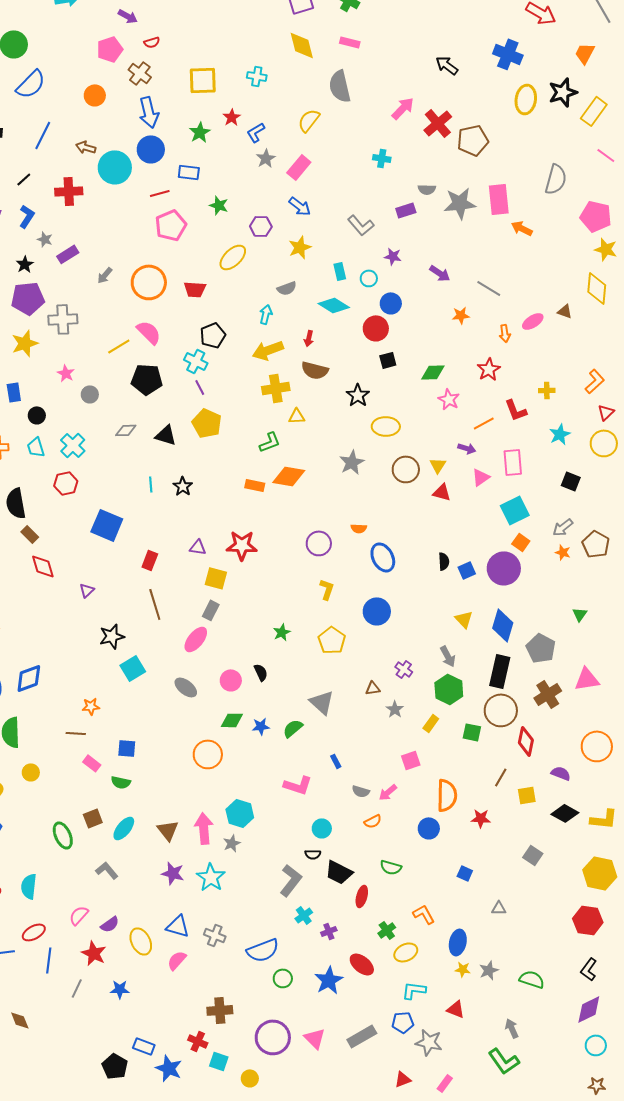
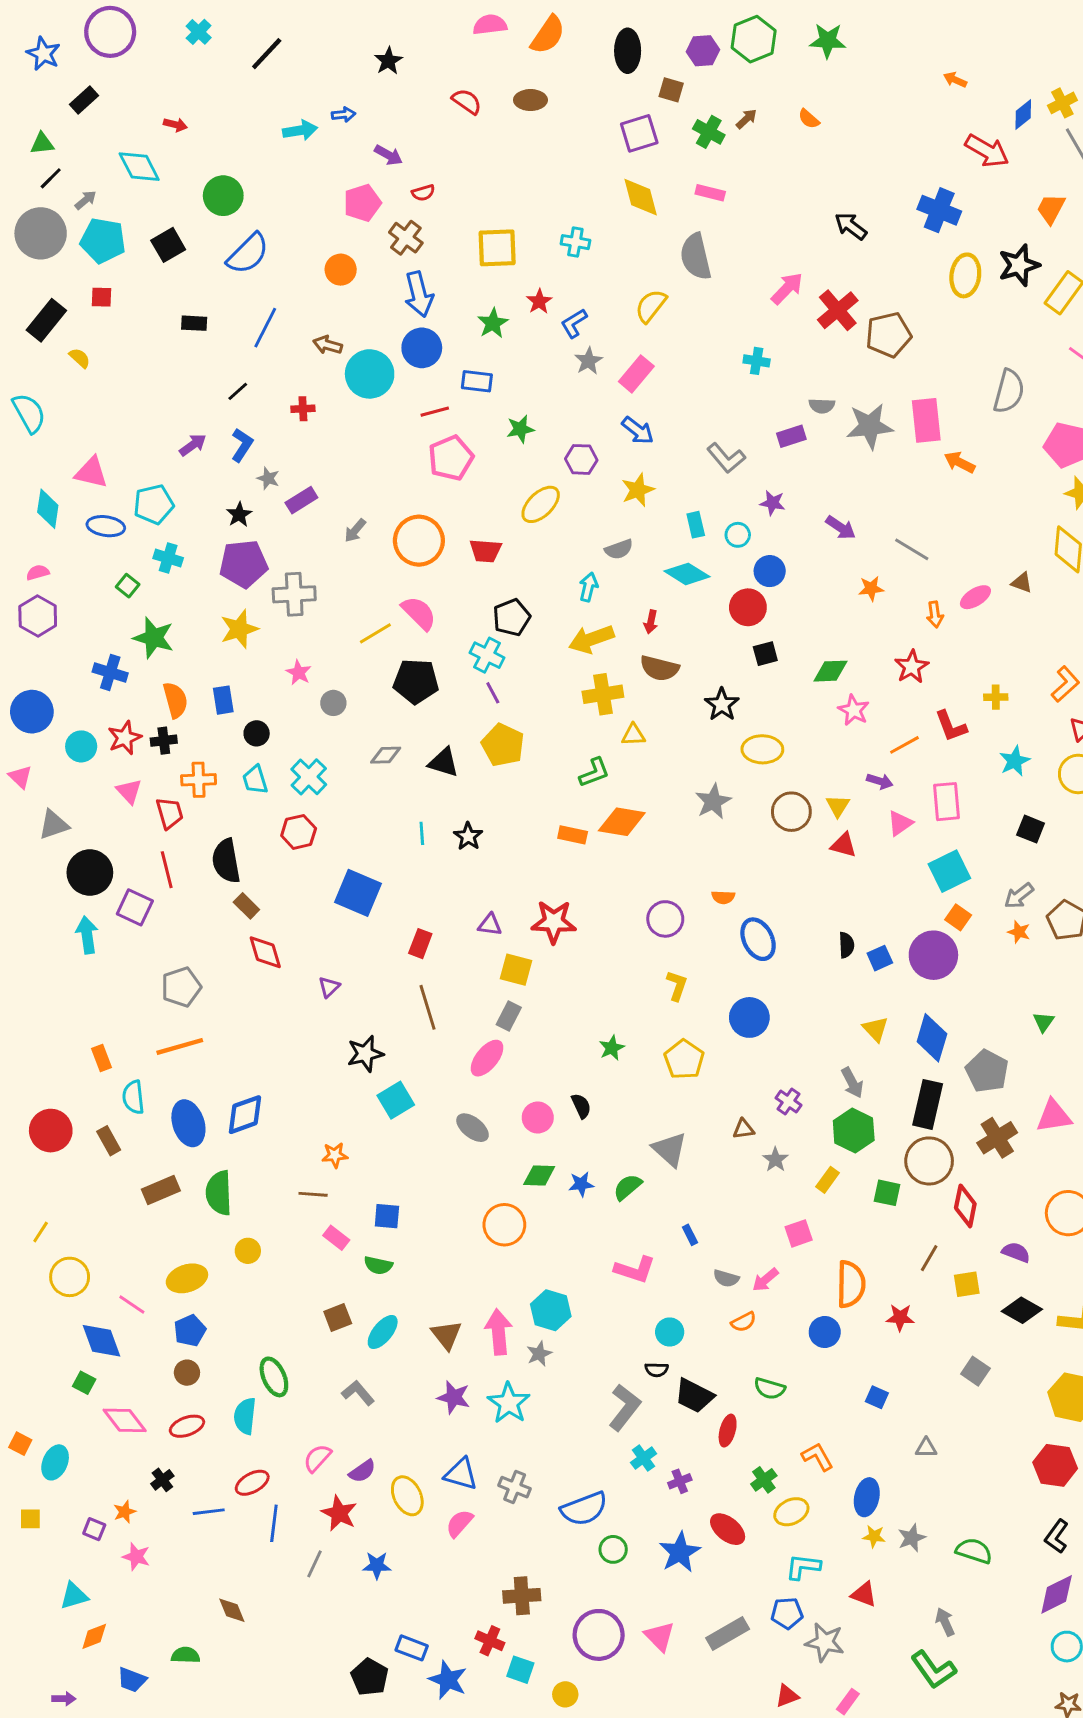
red cross: (69, 191) -> (303, 409), size x0.6
green star: (219, 205) -> (520, 429), turned -30
green ellipse: (63, 835) -> (274, 1377), moved

